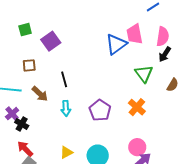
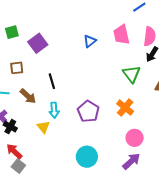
blue triangle: (116, 44) -> (90, 41), moved, size x0.6
pink circle: (137, 147) -> (135, 138), moved
yellow triangle: (66, 152) -> (43, 127), moved, turned -40

